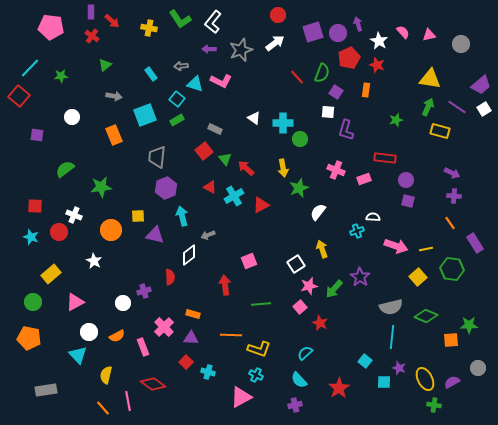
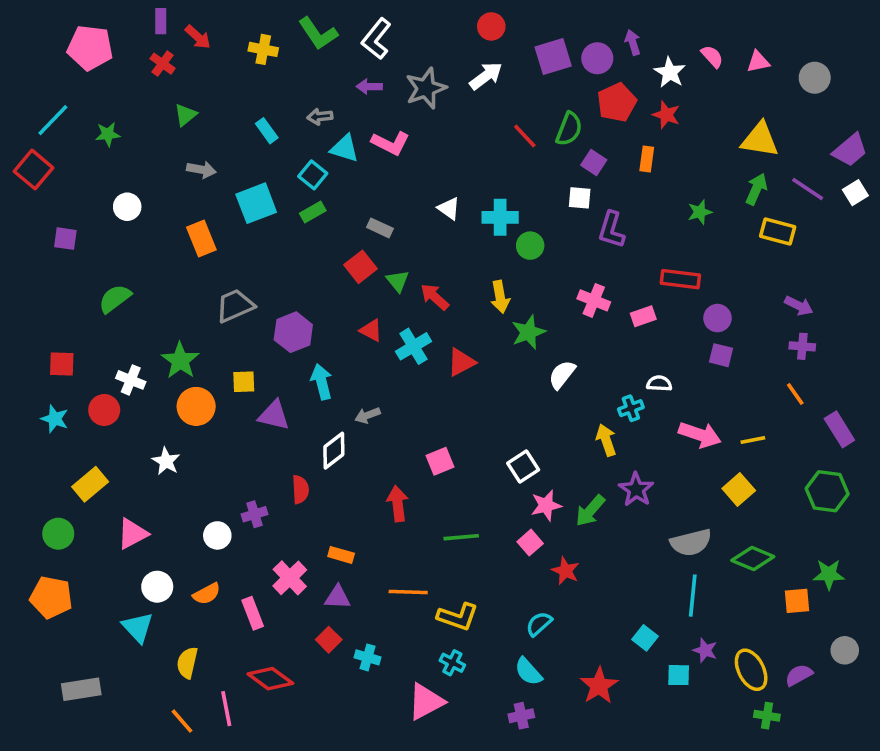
gray trapezoid: (157, 157) -> (235, 306), moved, turned 60
green star: (101, 187) -> (180, 360), moved, turned -30
yellow arrow: (322, 249) -> (606, 440), moved
green hexagon: (452, 269) -> (827, 491), moved

